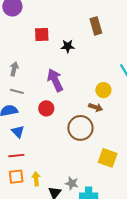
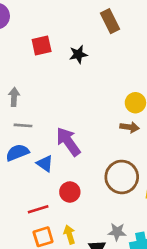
purple arrow: (55, 80) -> (68, 142), moved
red circle: (46, 108) -> (70, 192), moved
brown circle: (80, 128) -> (122, 177), moved
blue triangle: (18, 132) -> (45, 164), moved

